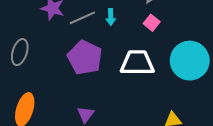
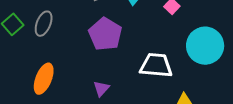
white trapezoid: (137, 63) -> (156, 65), moved

